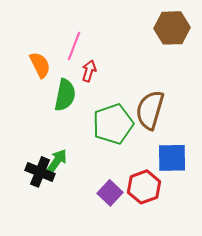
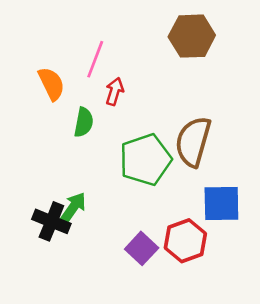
brown hexagon: (172, 28) -> (192, 36), moved
green semicircle: (65, 95) -> (84, 122), size x0.7

